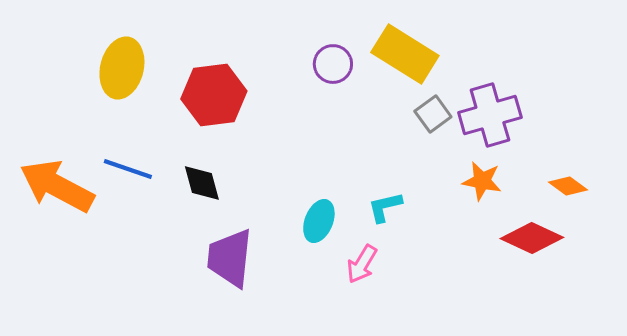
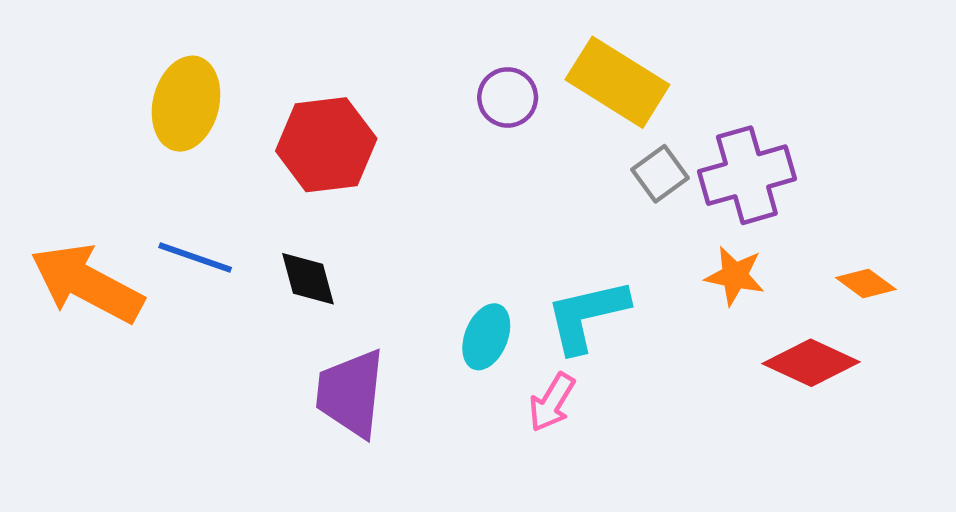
cyan L-shape: (385, 207) -> (587, 315), size x1.6

